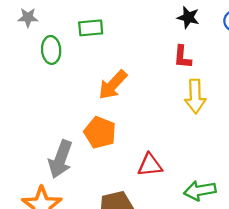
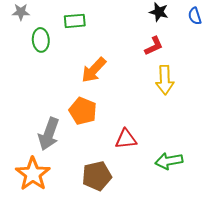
red L-shape: (182, 57) -> (154, 46), turned -120

